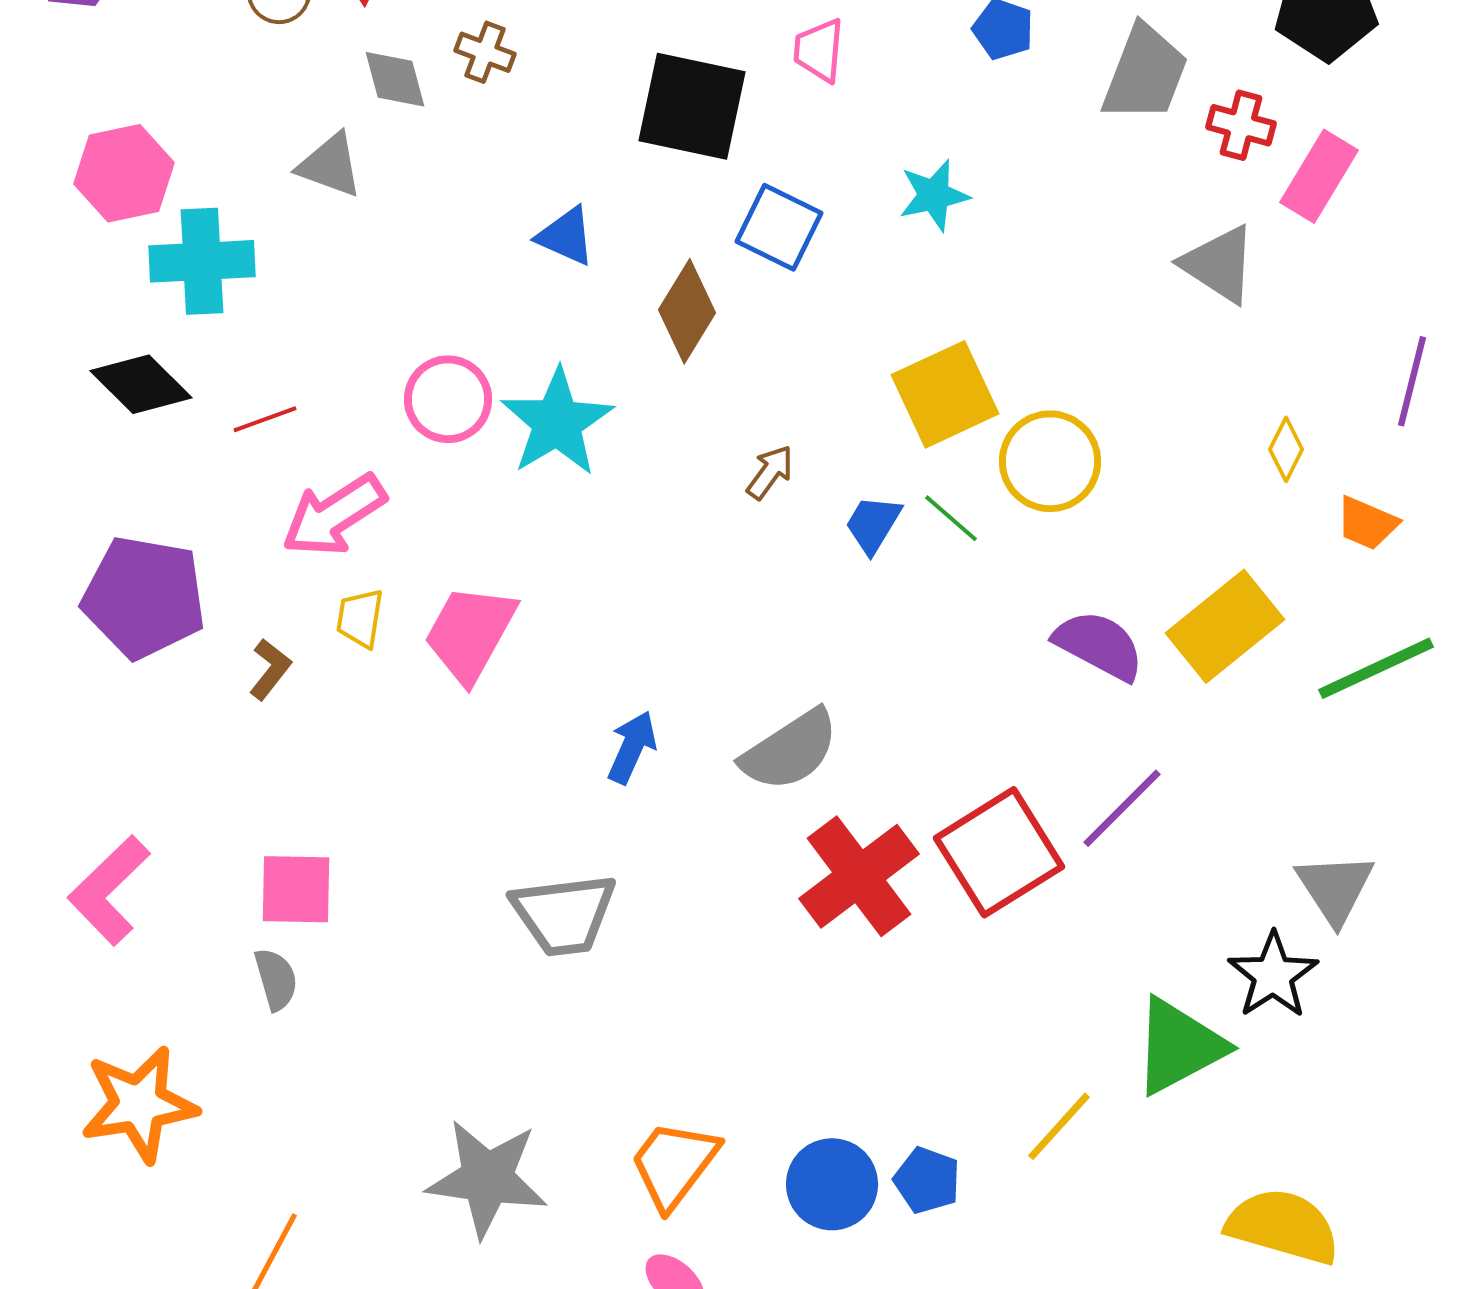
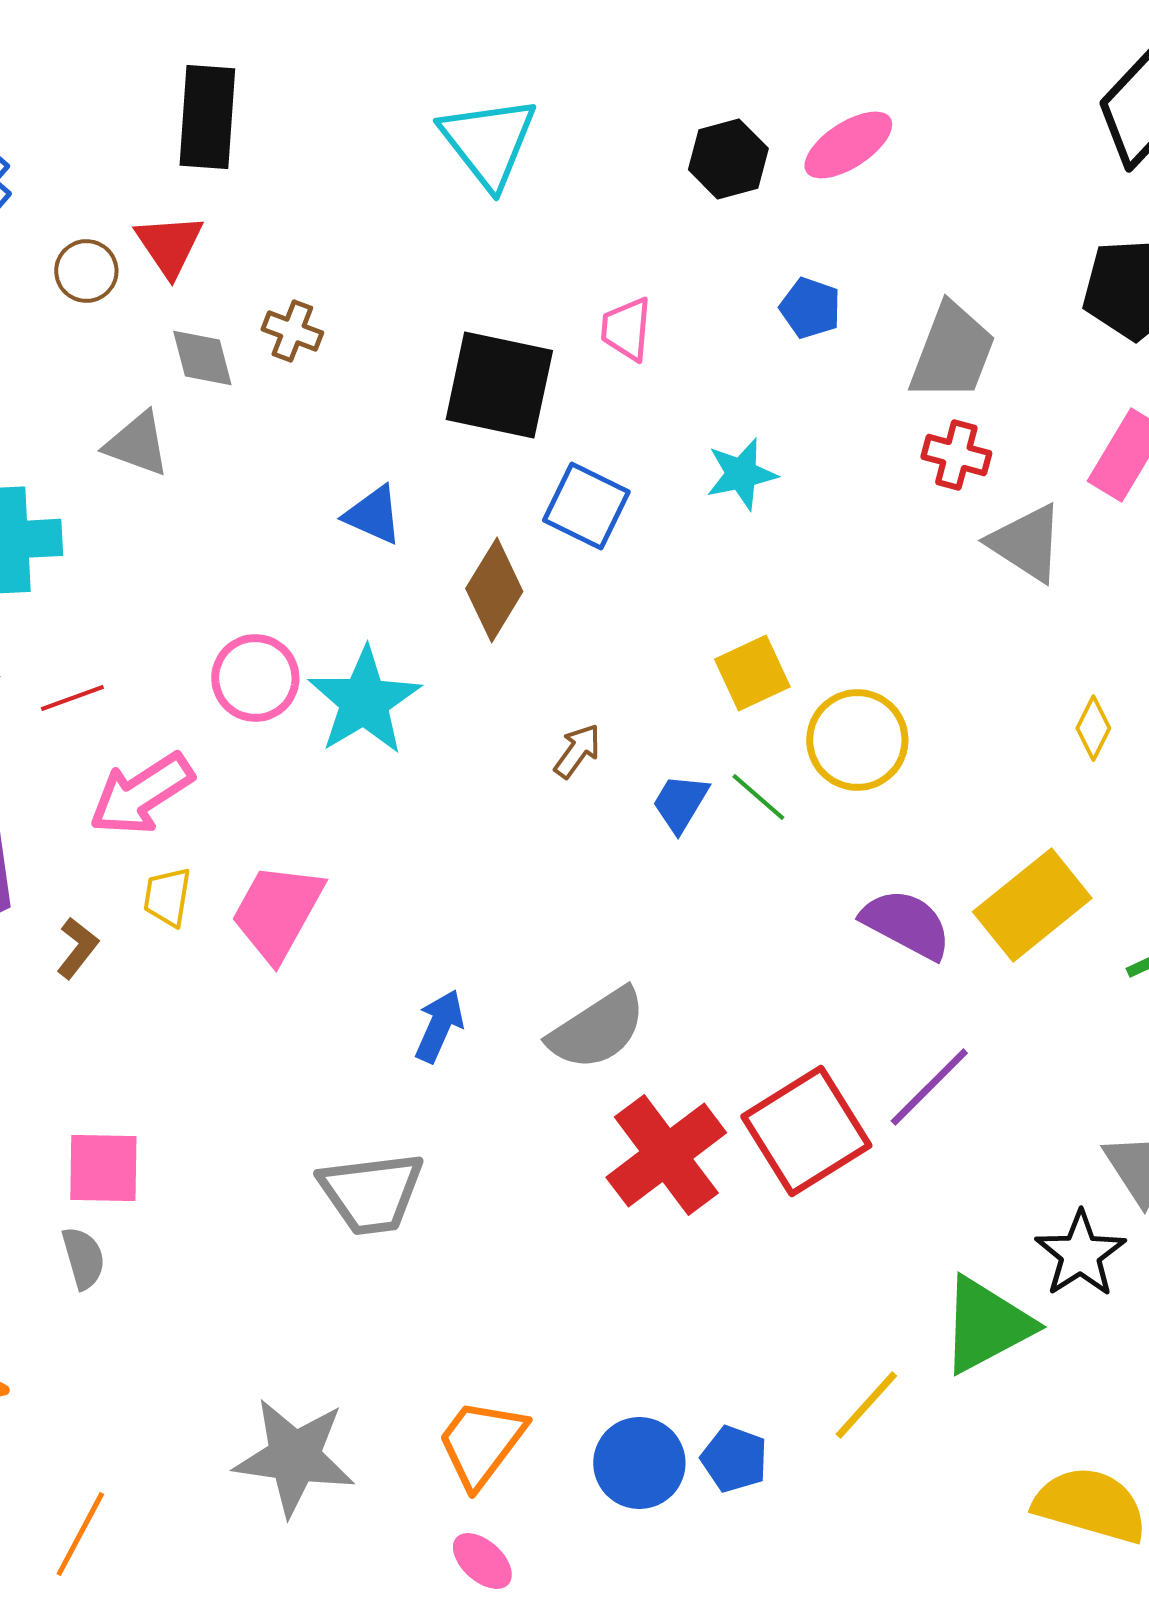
red cross: (1241, 125) -> (956, 455), moved
yellow square: (945, 394) -> (752, 673), size x0.7

